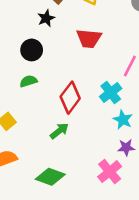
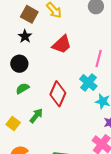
red trapezoid: (89, 38) -> (62, 44), turned -35
green arrow: (59, 131) -> (36, 116), moved

